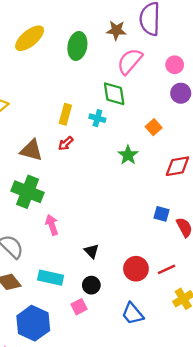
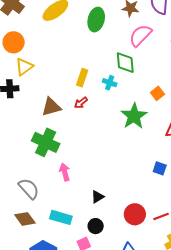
brown triangle: (31, 150) -> (51, 107), turned -35
green star: (128, 155) -> (134, 116), size x1.5
black triangle: (92, 251) -> (98, 197), turned 40

